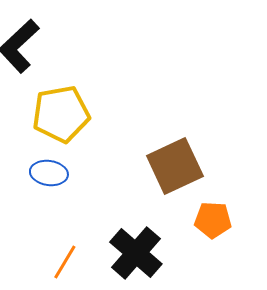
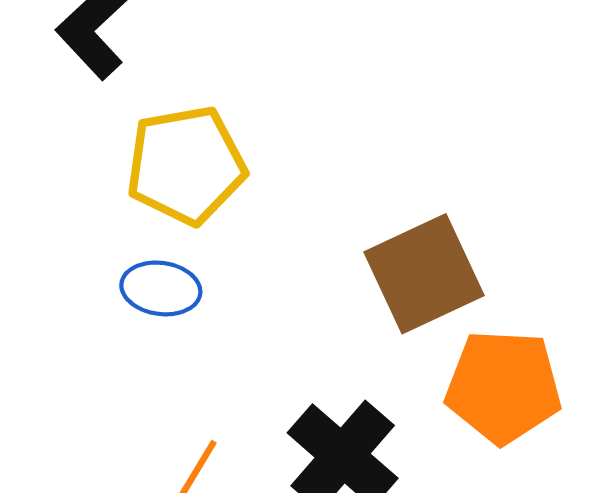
orange pentagon: (213, 220) -> (503, 387), size x1.5

